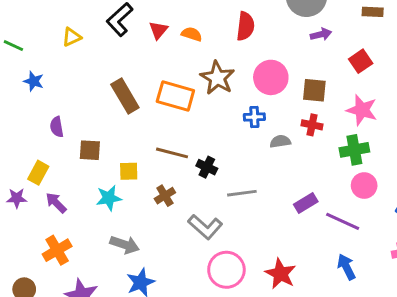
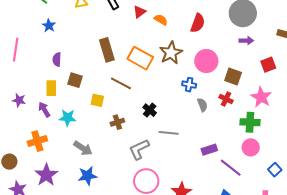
gray semicircle: (280, 141) -> (202, 105), turned 64
brown line: (172, 153) -> (121, 83), moved
yellow rectangle: (38, 173) -> (51, 88), moved, turned -42
cyan star: (109, 198) -> (68, 118), moved
gray L-shape: (205, 227) -> (139, 149), turned 100

